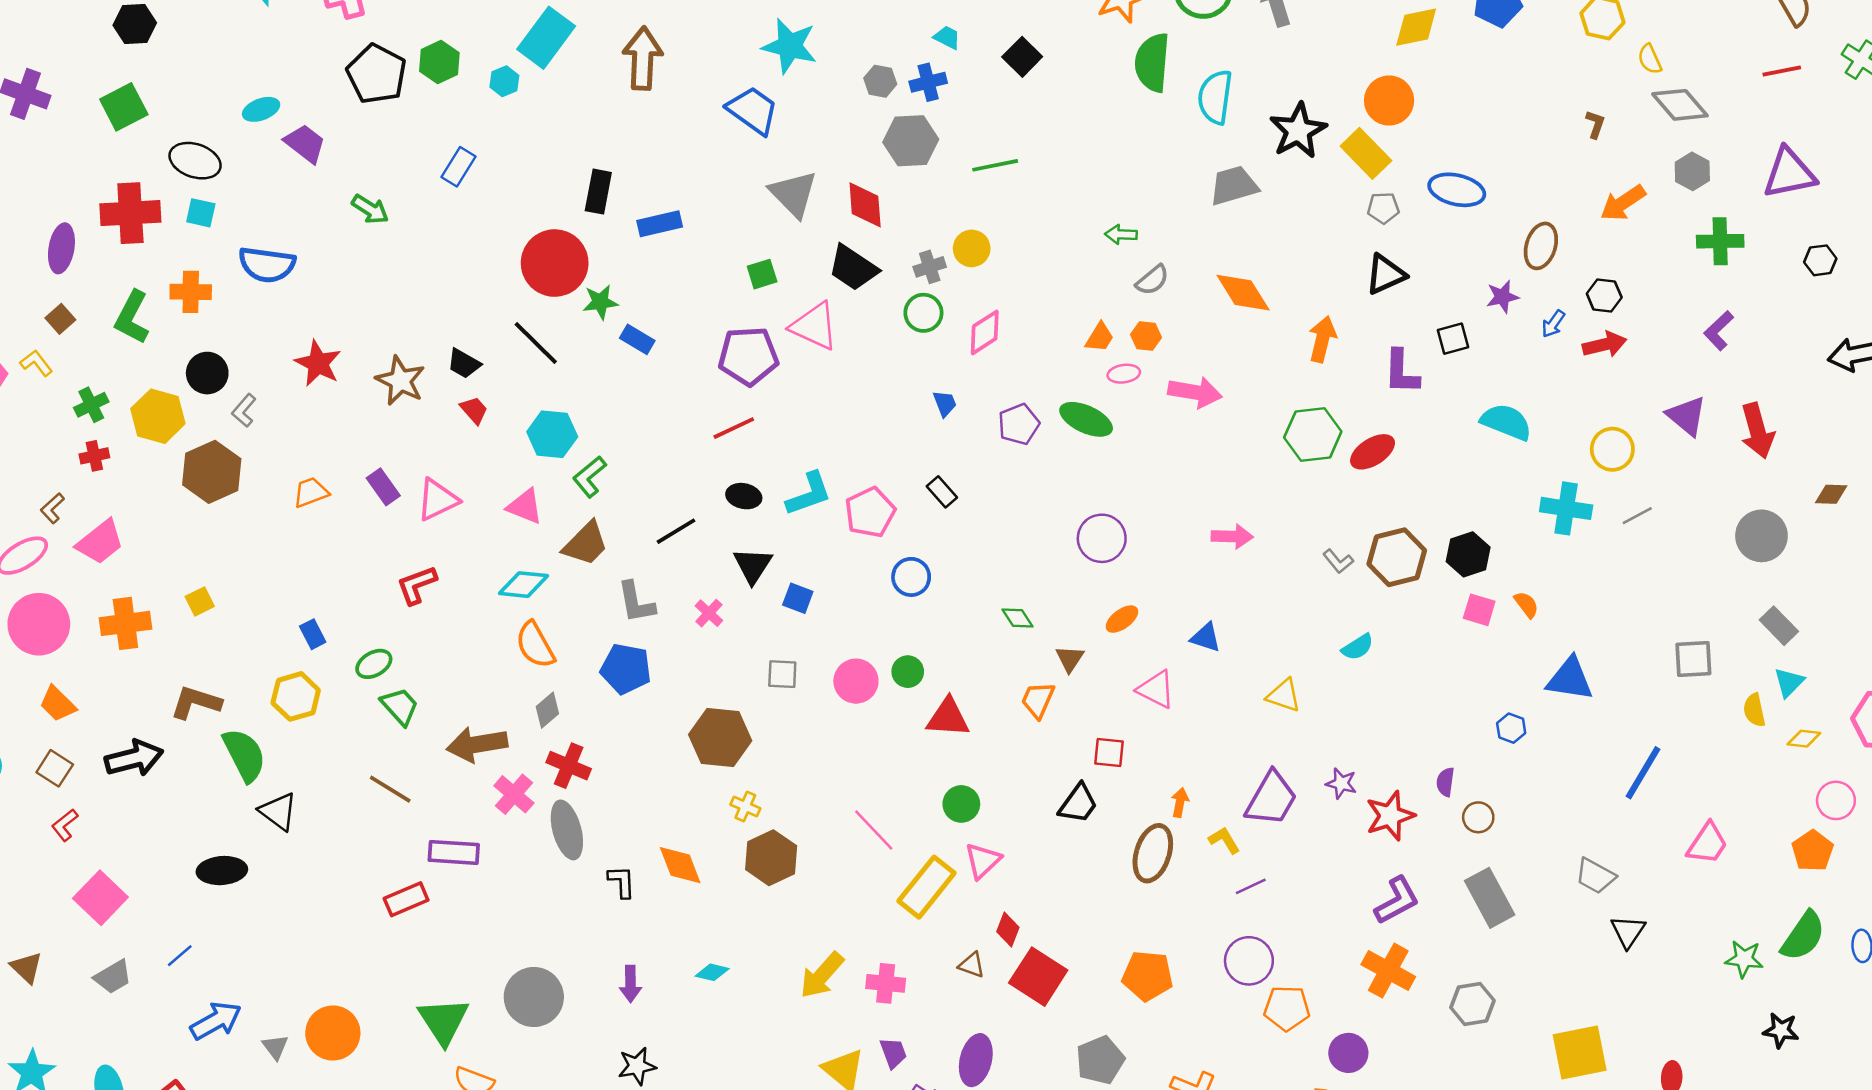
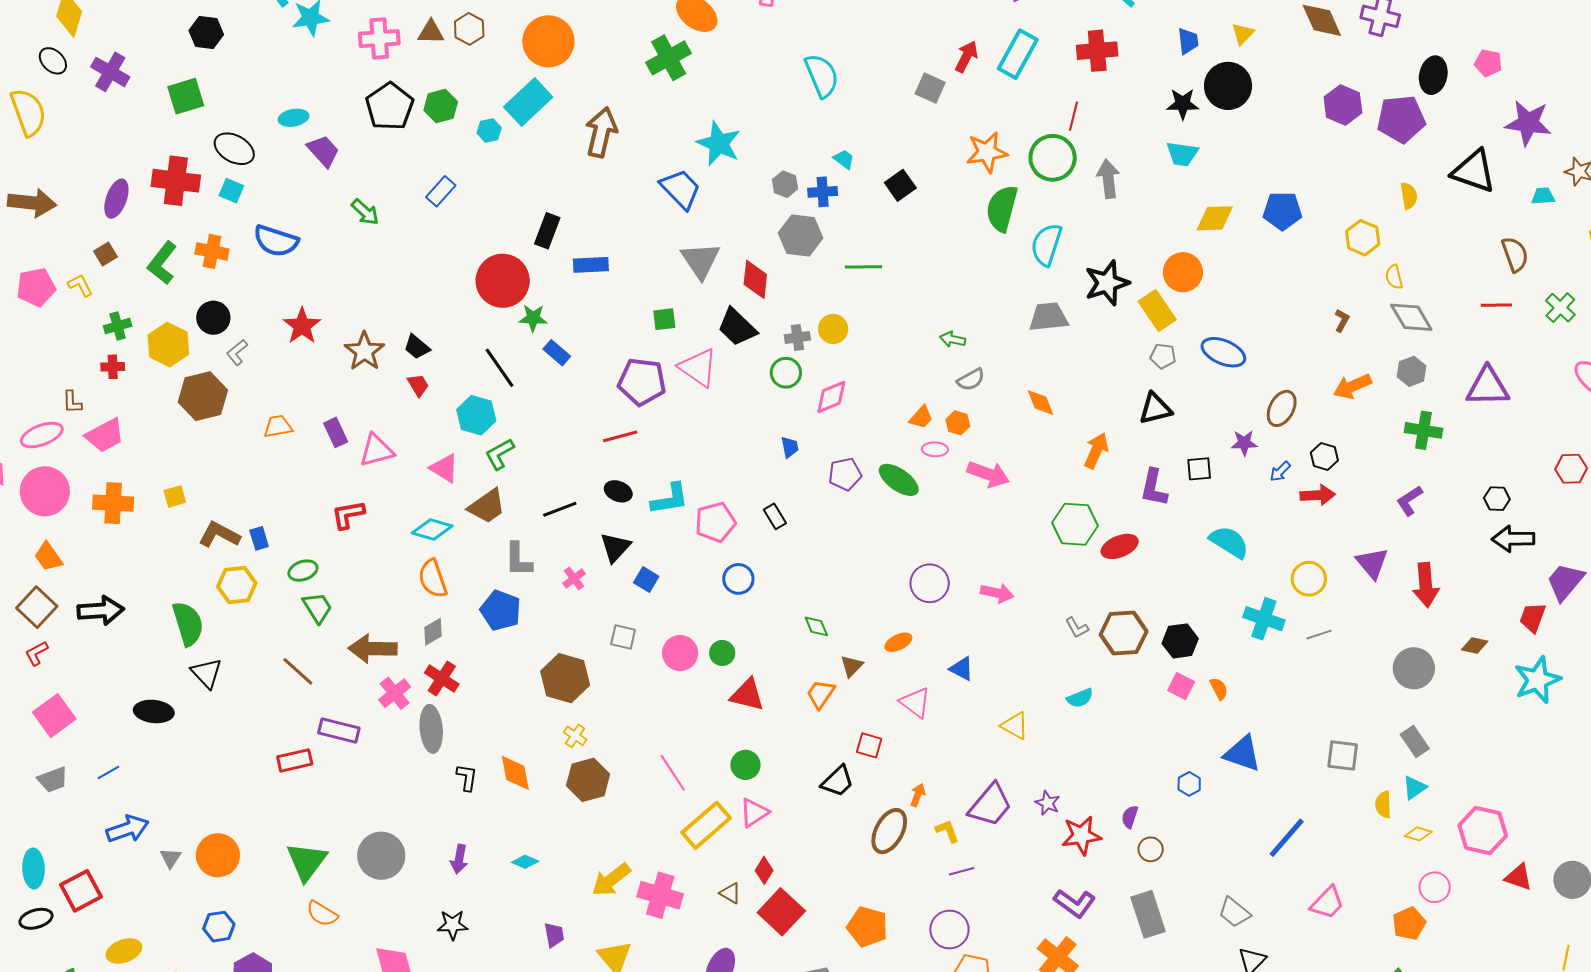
black hexagon: (1820, 260) -> (1497, 499), moved
orange diamond: (1243, 293) -> (1040, 403), size x0.7
black line: (536, 343) -> (500, 368), moved
brown L-shape: (52, 508) -> (72, 402), turned -60
purple circle: (1102, 538) -> (930, 583), moved
brown L-shape: (196, 702) -> (219, 535), moved
brown square: (55, 768) -> (37, 607), size x1.4
purple L-shape: (1397, 900) -> (1075, 903), turned 54
pink cross: (886, 983) -> (660, 895), size x1.4
purple trapezoid: (893, 1053) -> (554, 935), moved

